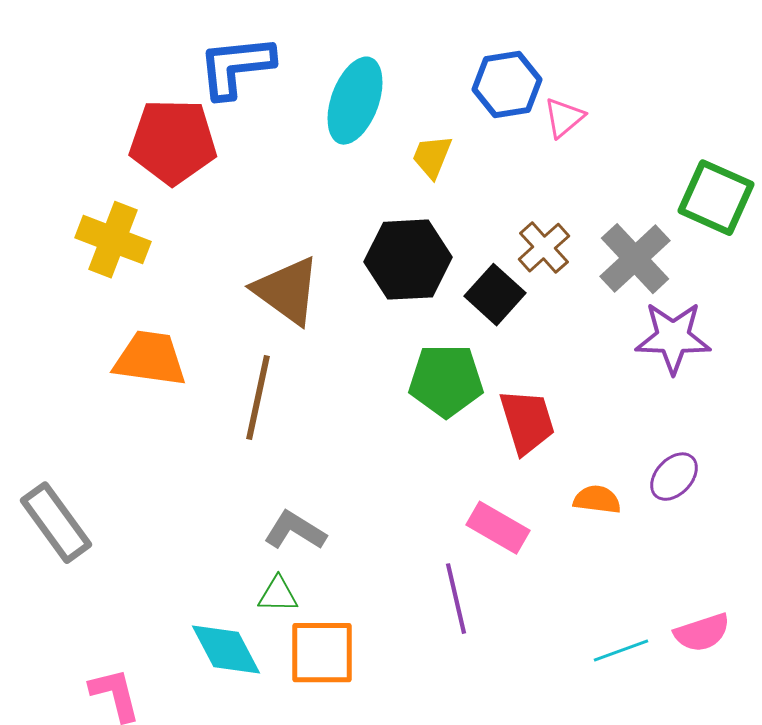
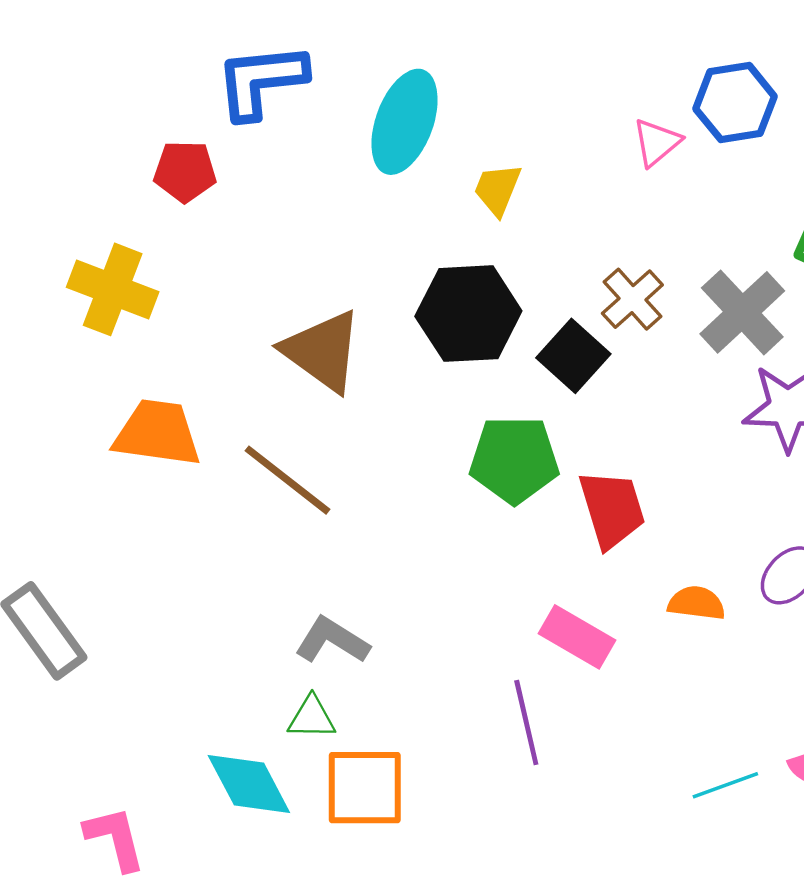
blue hexagon: (507, 85) -> (735, 103), moved
red pentagon: (173, 142) -> (185, 171), size x0.6
brown line: (258, 398) -> (288, 480), turned -64

